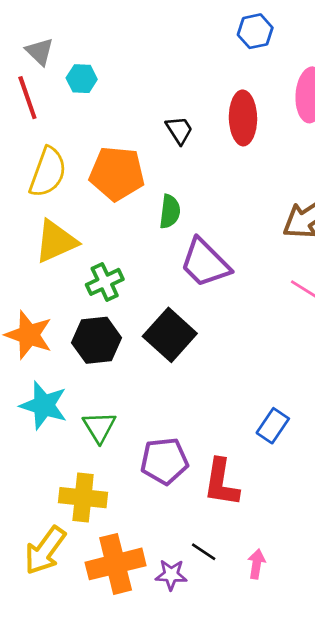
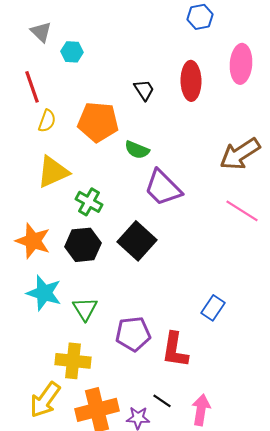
red line: (27, 98) -> (32, 87), moved
yellow semicircle: (48, 172) -> (47, 121), size x0.6
green semicircle: (170, 211) -> (137, 150), turned 105
green cross: (105, 282) -> (89, 202), turned -36
pink arrow: (257, 564) -> (201, 410), size x1.4

